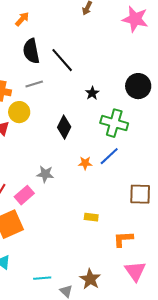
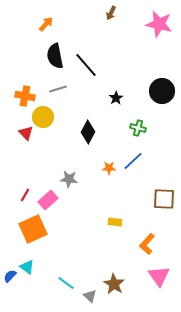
green cross: (114, 123) -> (138, 128), size x0.6
orange L-shape: (123, 239) -> (147, 244), turned -45
cyan line: (42, 278) -> (66, 283), turned 42

